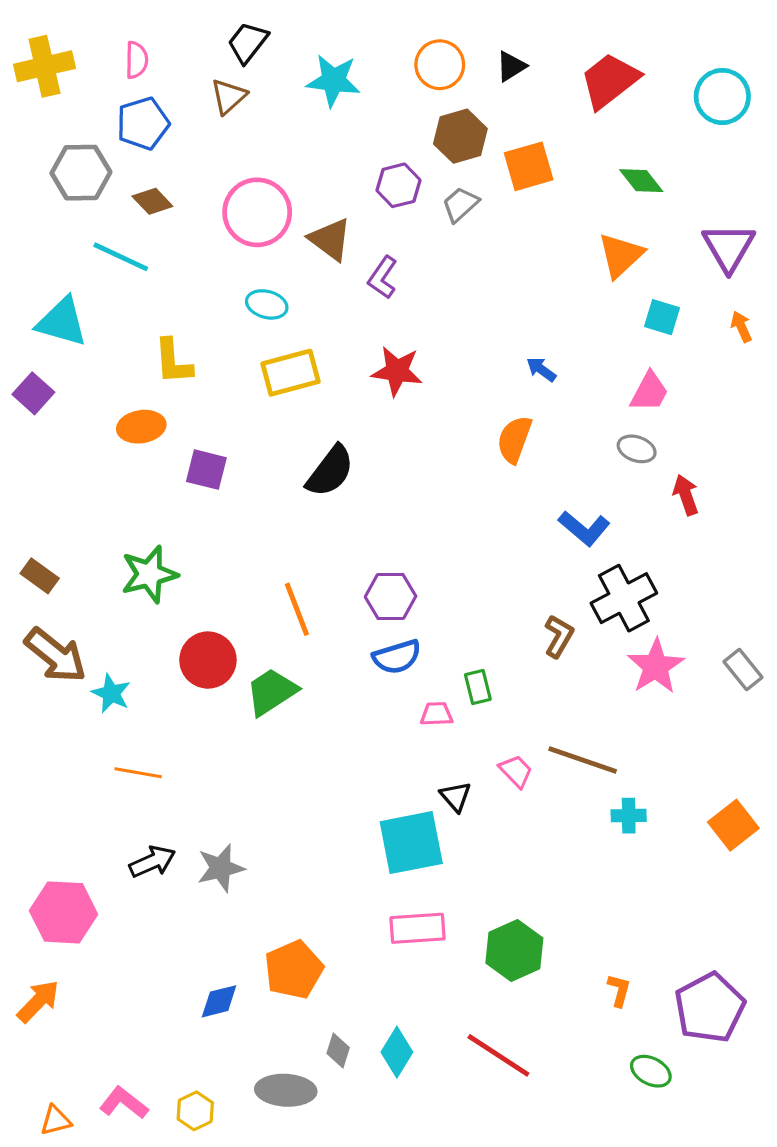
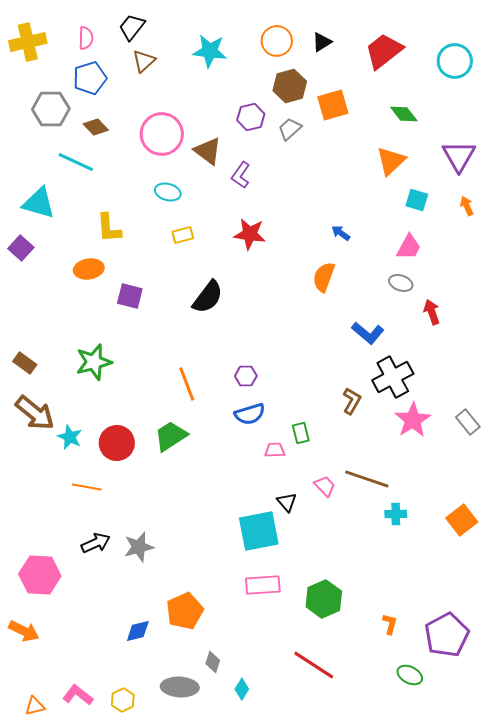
black trapezoid: (248, 42) -> (132, 27), moved
yellow rectangle: (291, 373) -> (183, 235), size x0.6
purple hexagon: (391, 597) -> (246, 376), size x0.7
red circle: (208, 660) -> (117, 443), moved
orange arrow: (38, 1001) -> (24, 631), turned 72
cyan diamond: (397, 1052) -> (242, 689), moved, size x0.7

